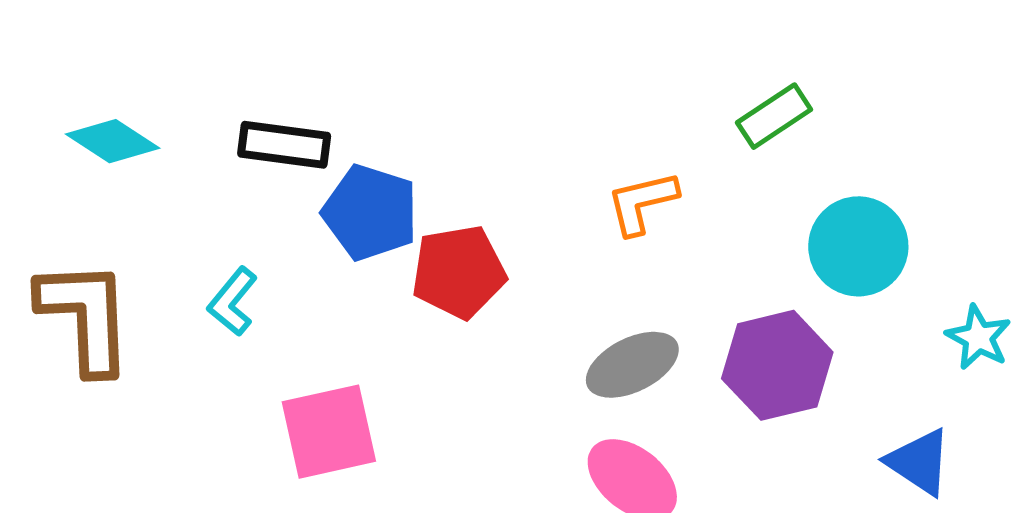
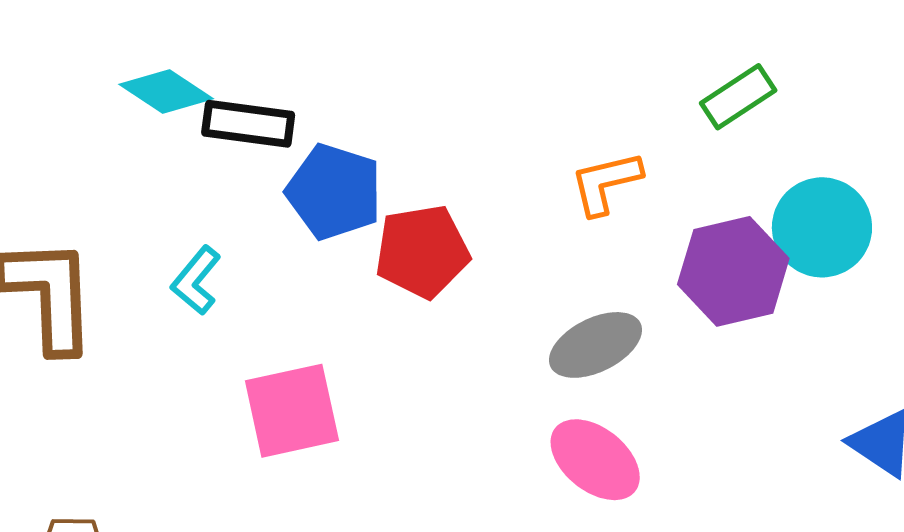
cyan diamond: (113, 141) -> (166, 92), moved
purple hexagon: (777, 365) -> (733, 271), moved

